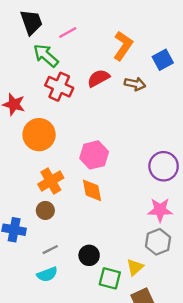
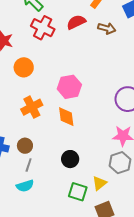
orange circle: (39, 135) -> (24, 67), size x0.7
brown circle: (45, 210) -> (25, 146), moved
gray line: (50, 250) -> (29, 165), turned -48
black circle: (89, 255) -> (70, 159), moved

